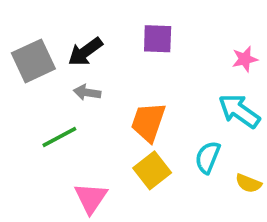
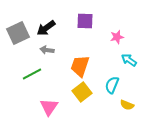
pink star: (245, 59) -> (117, 37), moved
cyan arrow: (239, 111) -> (129, 60), size x0.7
yellow semicircle: (248, 183) -> (127, 105), moved

